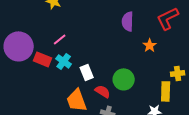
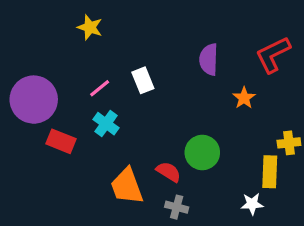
red rectangle: (43, 59) -> (61, 141), moved
white rectangle: (87, 72) -> (143, 80), moved

